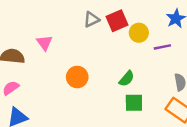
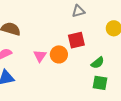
red square: (117, 21) -> (76, 40), moved
pink triangle: (44, 43) -> (40, 56), moved

